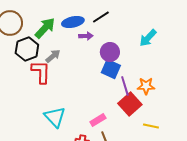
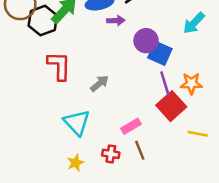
black hexagon: (27, 49) -> (43, 21), moved
gray arrow: (53, 56) -> (99, 83), moved
blue square: (111, 69) -> (160, 53), moved

